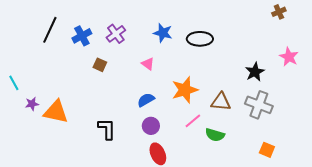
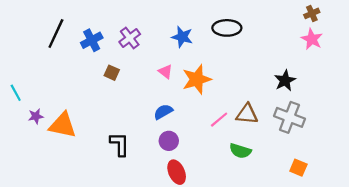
black ellipse: (200, 39) -> (227, 28), moved
pink star: (289, 57) -> (312, 39), moved
orange star: (185, 90) -> (197, 79), moved
pink line: (193, 121) -> (219, 120), moved

